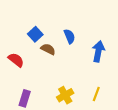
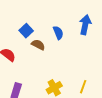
blue arrow: (98, 51) -> (85, 25), moved

